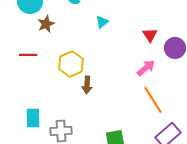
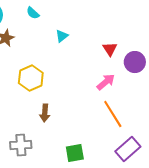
brown arrow: (87, 85) -> (45, 113), moved

